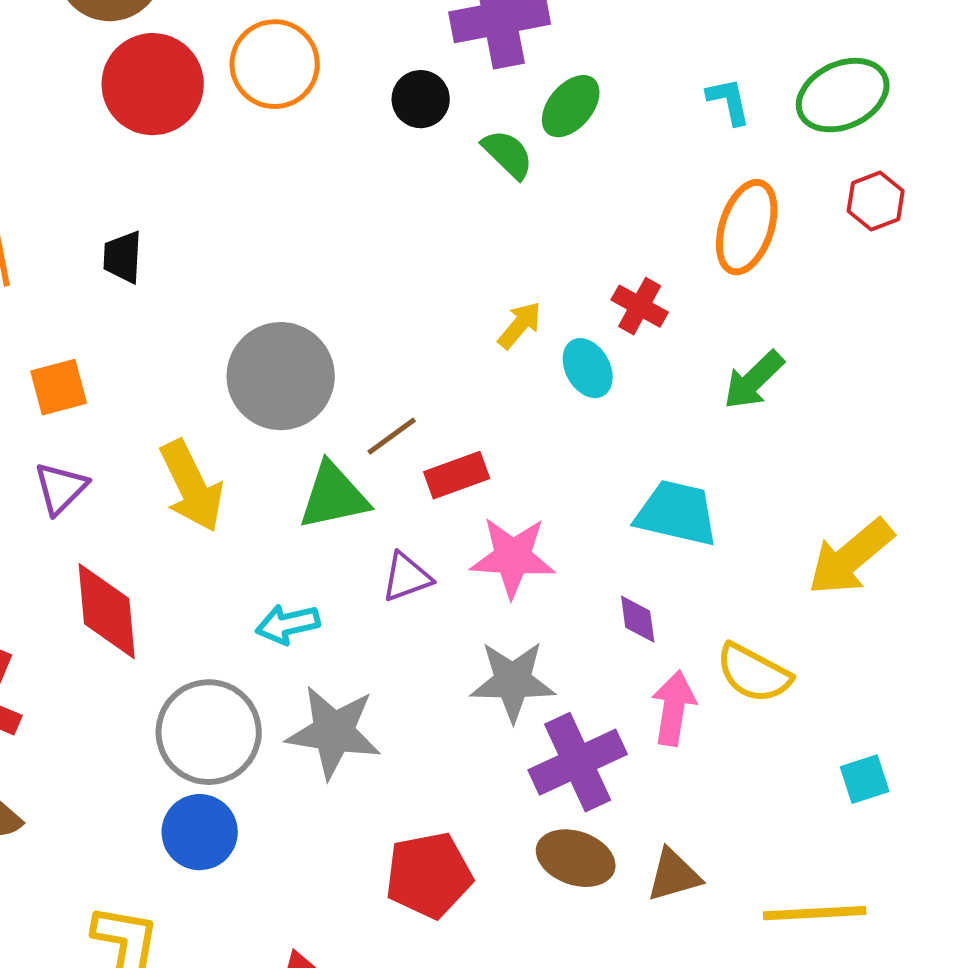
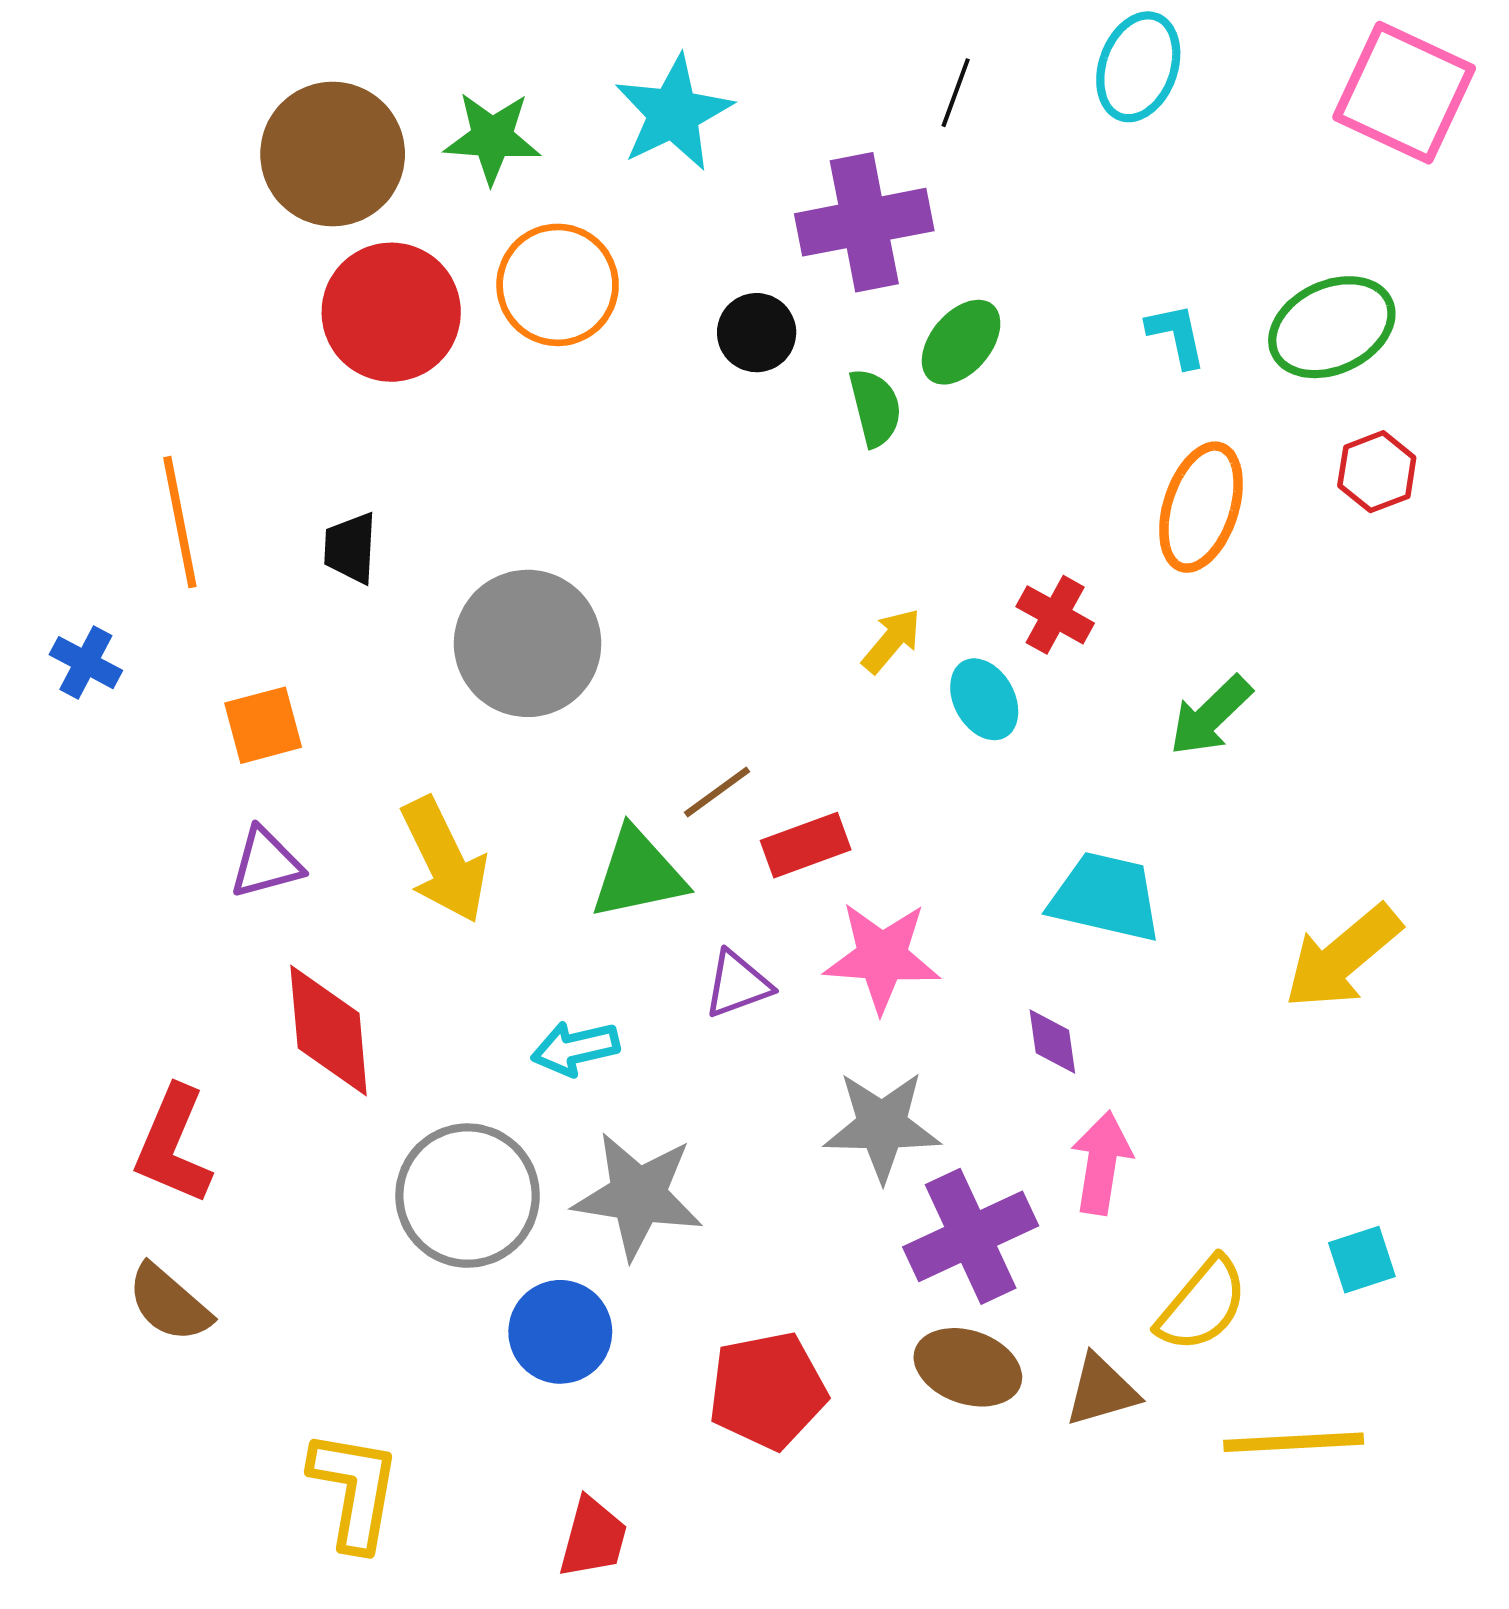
green semicircle: (508, 154) -> (875, 408), turned 32
gray circle: (281, 376) -> (528, 643), moved
purple triangle: (61, 488) -> (266, 863), turned 30
yellow semicircle: (754, 673) -> (1202, 1305), moved, turned -78
blue circle: (200, 832) -> (560, 1332), moved

